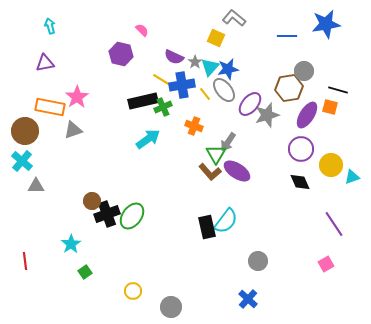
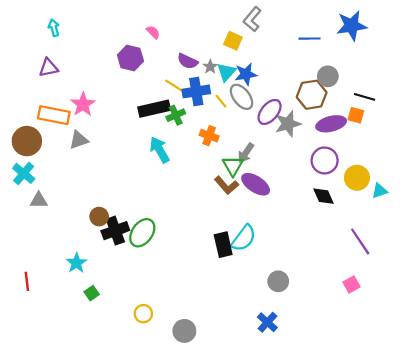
gray L-shape: (234, 18) -> (252, 19), turned -90
purple ellipse: (307, 115) -> (331, 124), turned 44
cyan arrow: (148, 139) -> (160, 150), turned -85

